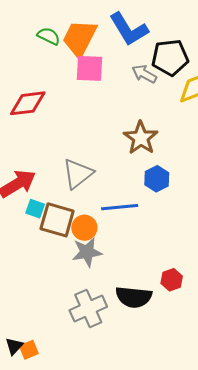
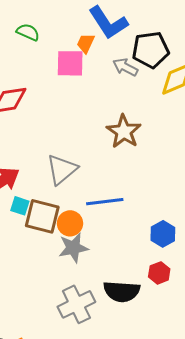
orange trapezoid: (80, 38) -> (86, 43), moved, size x0.5
blue hexagon: (157, 179) -> (163, 234), moved

